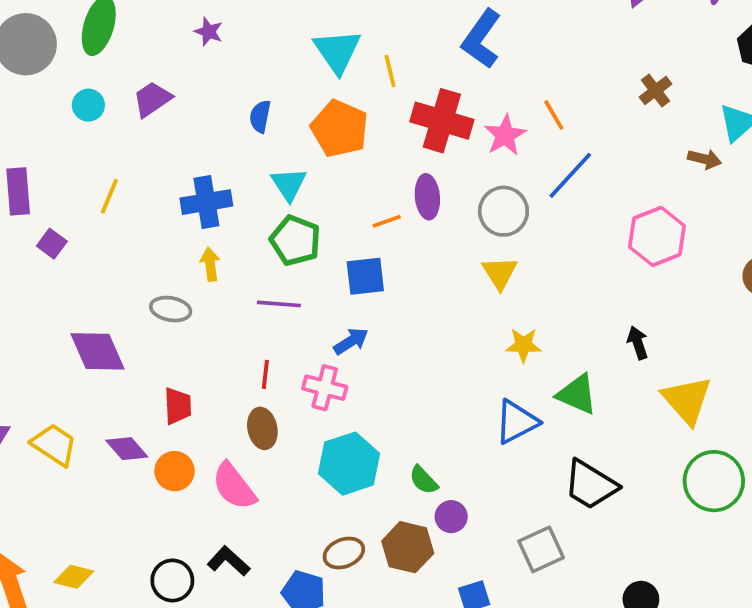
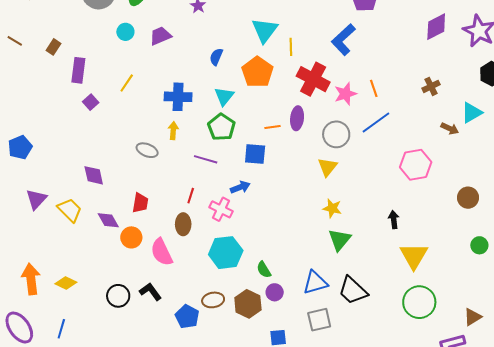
purple diamond: (97, 351) -> (94, 175), moved, size x0.7
green triangle: (577, 394) -> (340, 240), moved, turned 35
blue triangle: (516, 422) -> (315, 282), moved

